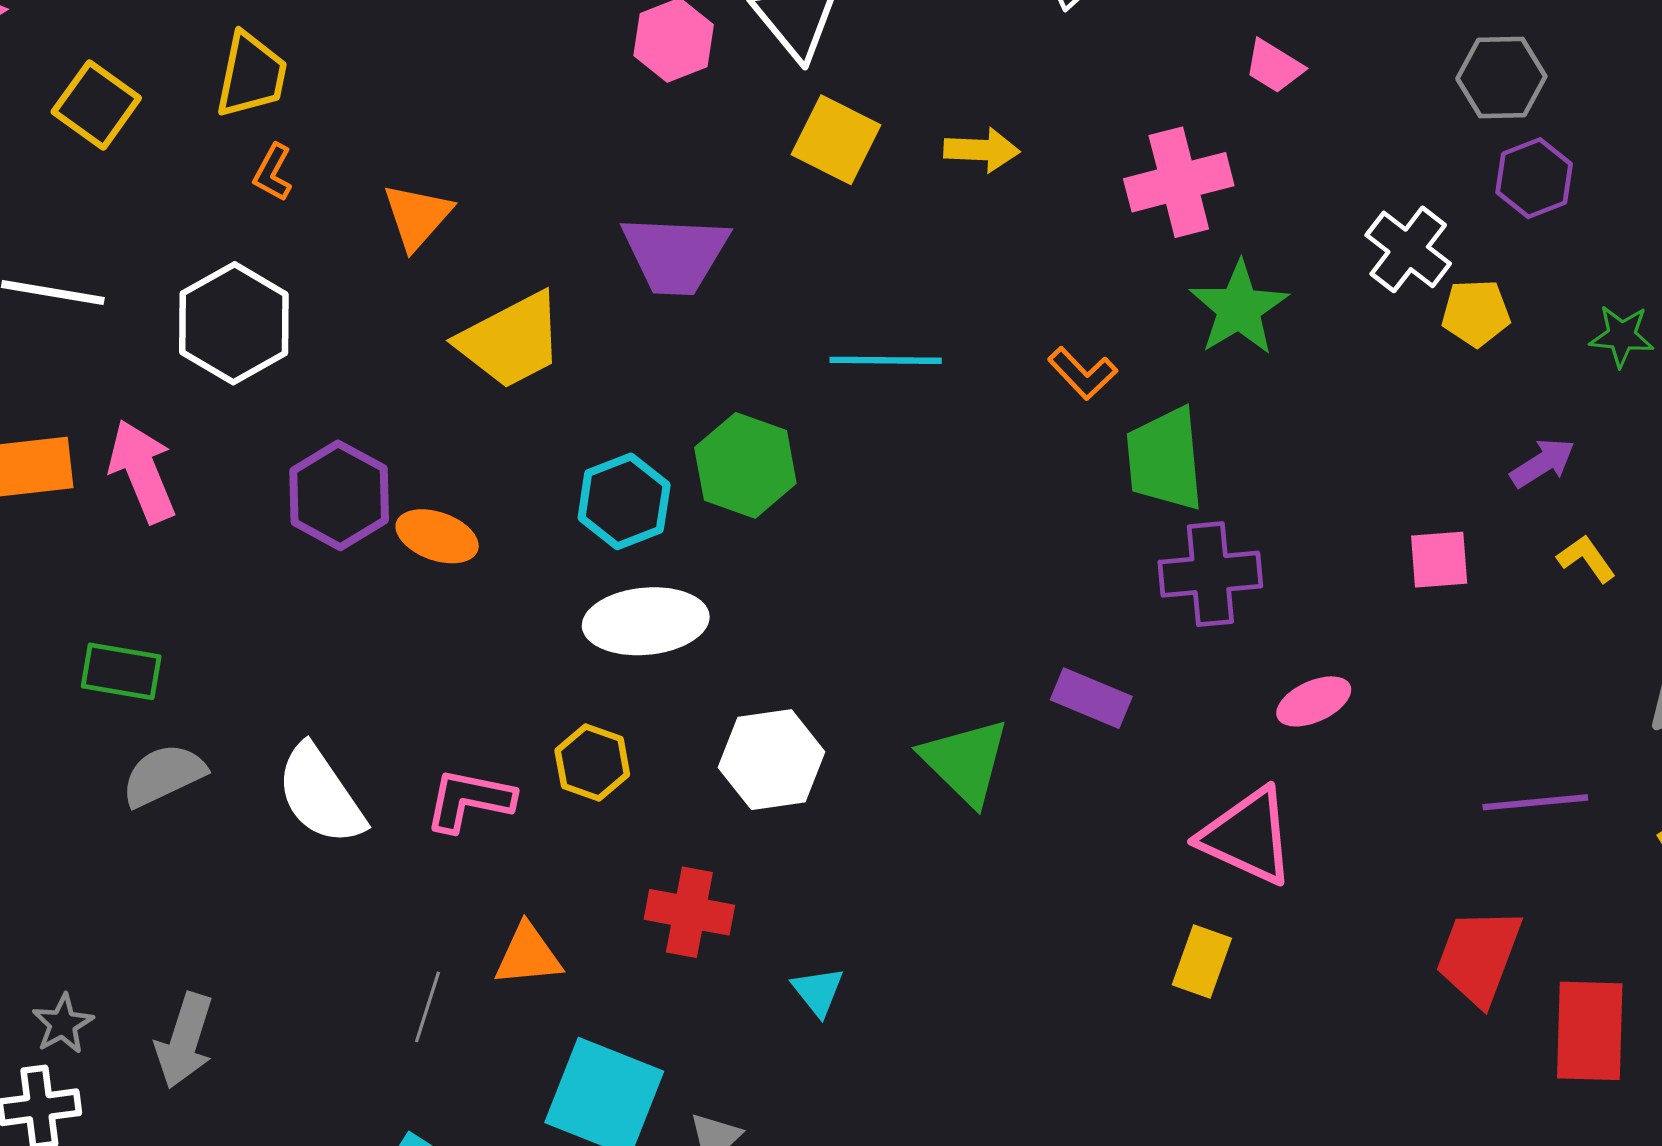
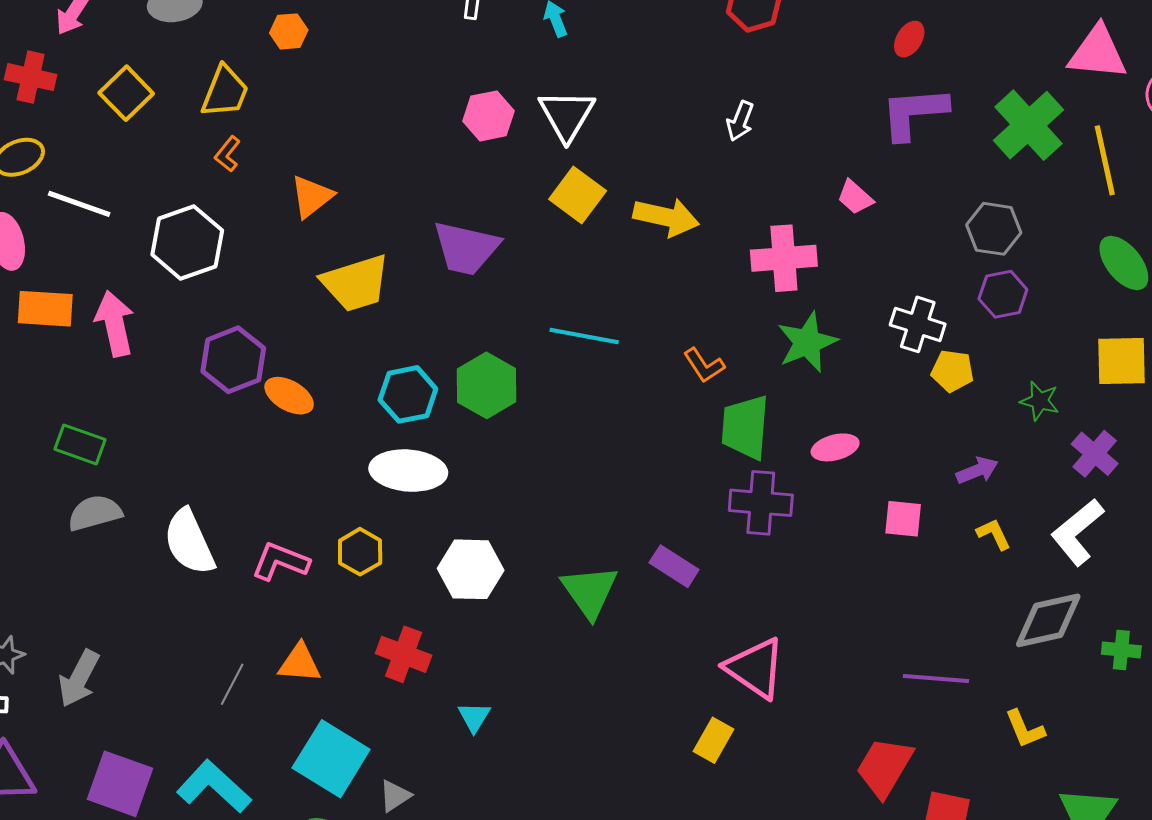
yellow arrow: (982, 150) -> (666, 217), size x1.4
white cross: (1408, 249) -> (918, 324), turned -30
pink ellipse: (1314, 701) -> (835, 447), moved

